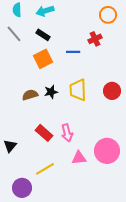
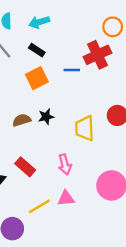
red cross: (95, 39) -> (97, 55), size x1.6
yellow trapezoid: (78, 90) -> (85, 128), moved
red rectangle: (44, 133) -> (25, 167), moved
pink triangle: (79, 158) -> (66, 198), moved

